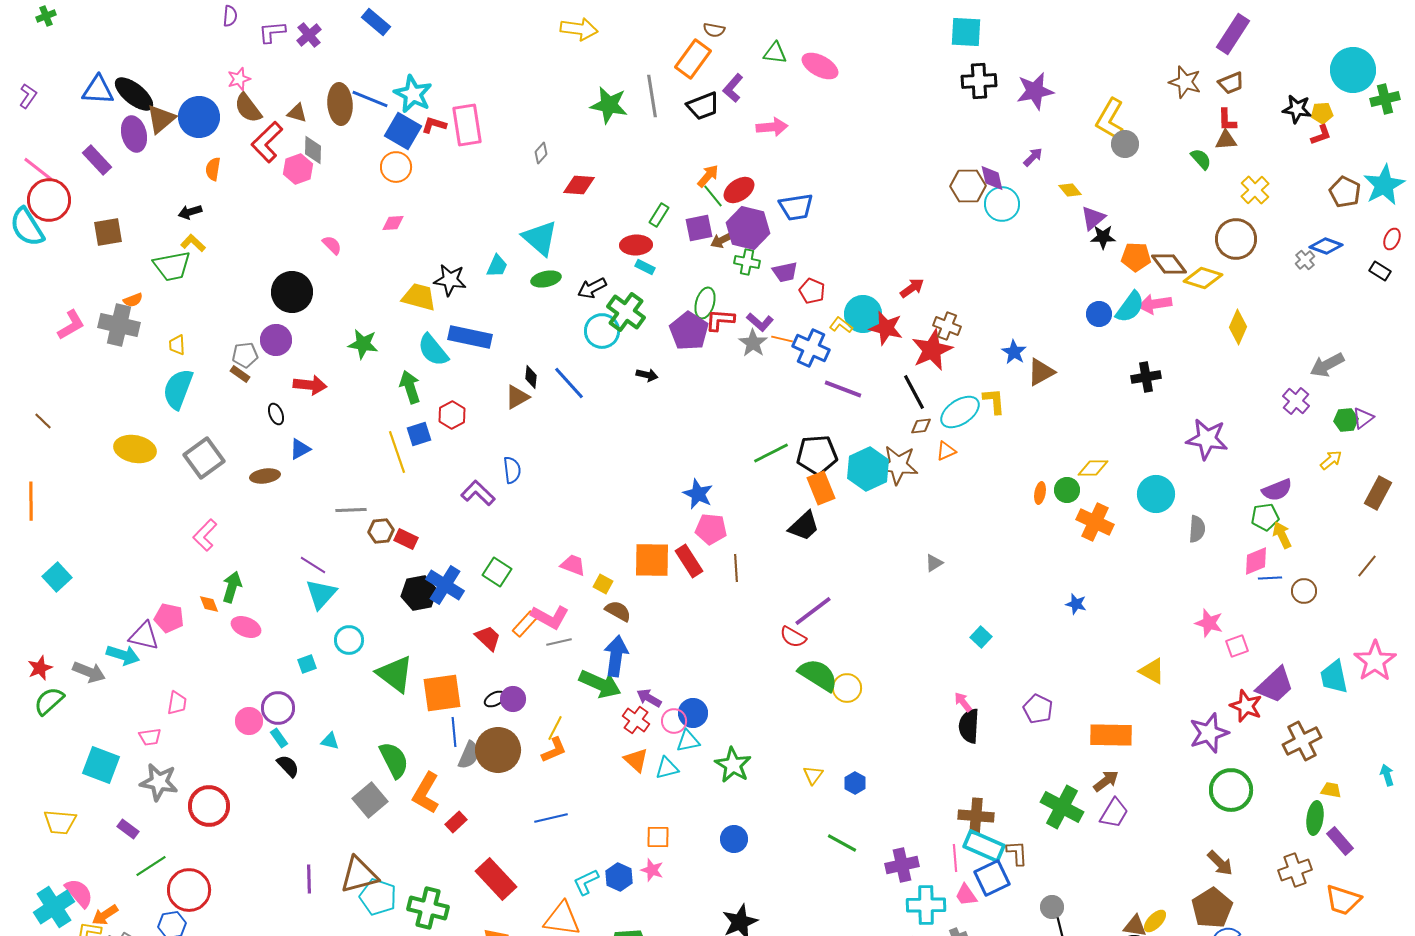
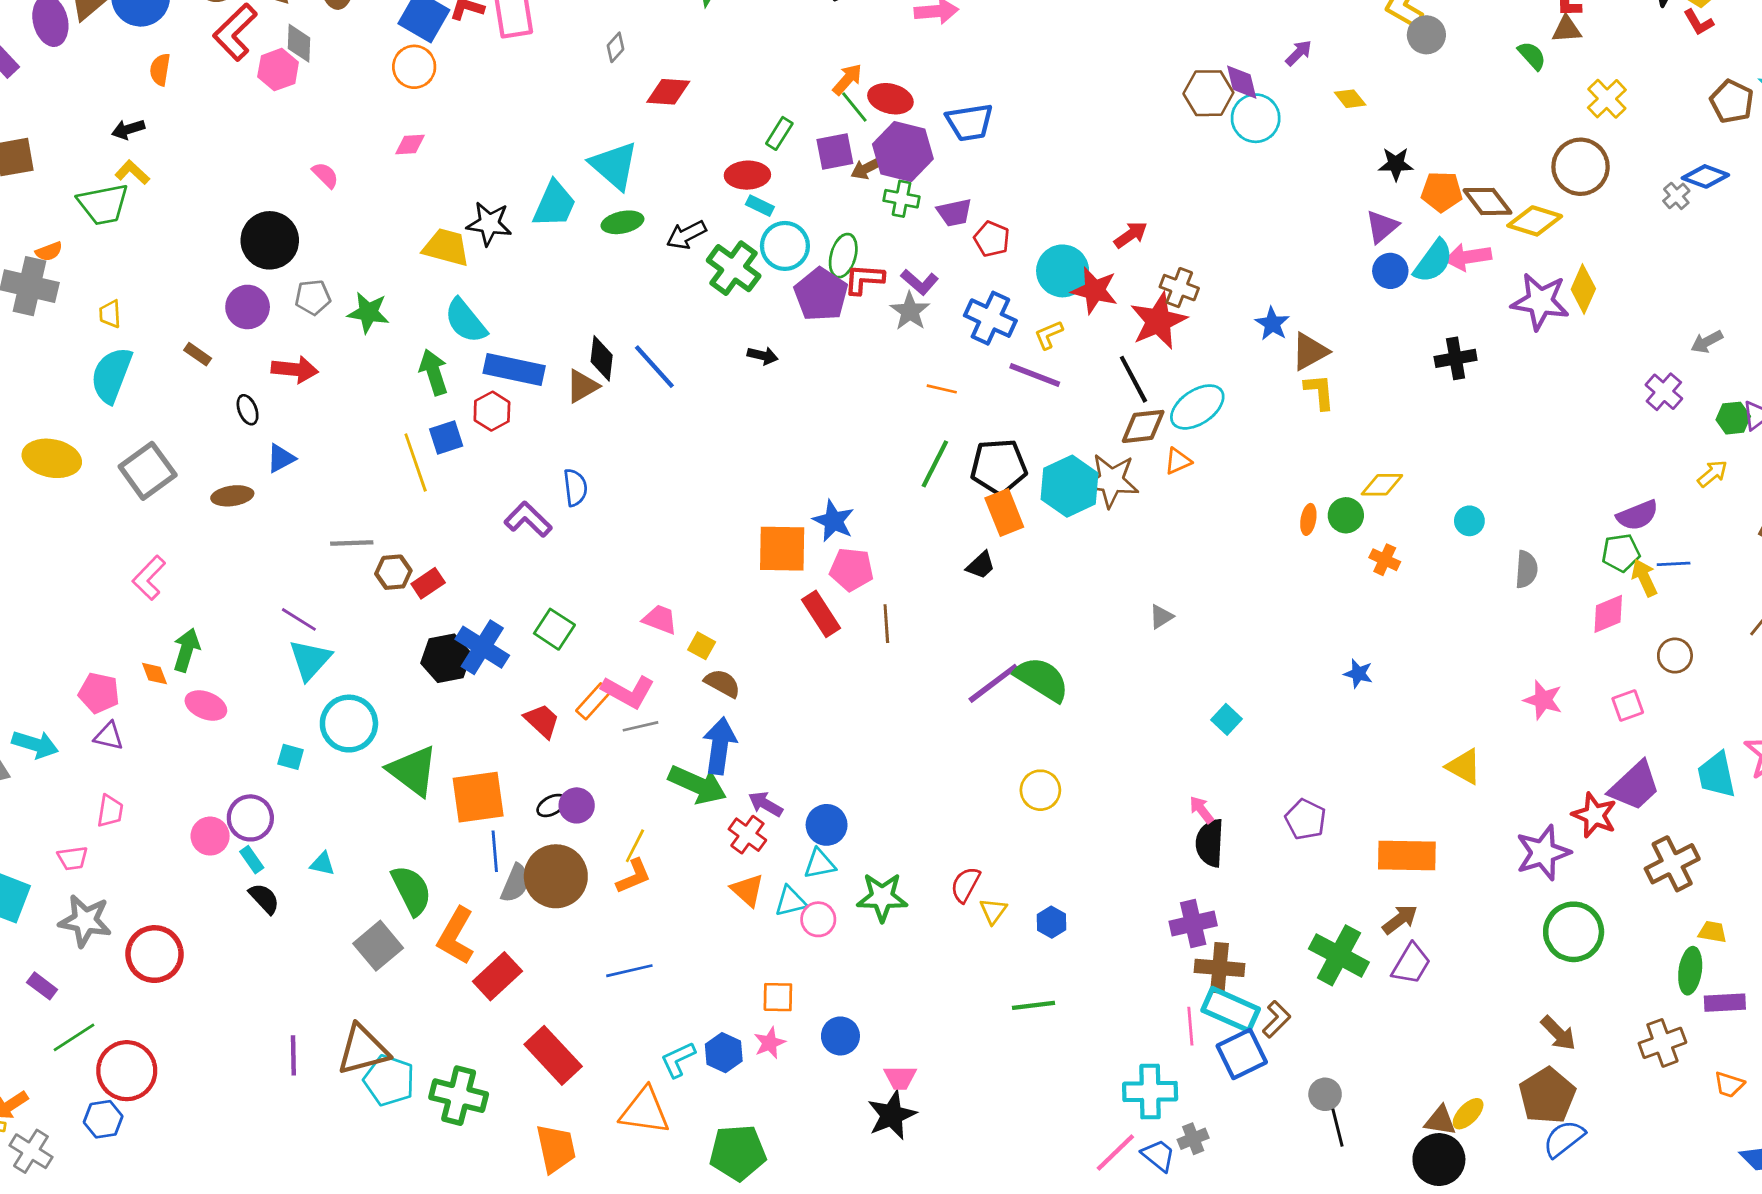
red L-shape: (1321, 135) -> (1699, 22), turned 80
red ellipse: (739, 190) -> (890, 99), turned 48
purple triangle: (1093, 218) -> (1382, 226), moved
cyan trapezoid: (497, 266) -> (554, 204), size x1.5
yellow L-shape: (841, 325) -> (1049, 335), moved, turned -60
cyan circle: (602, 331) -> (785, 246), moved
blue rectangle: (470, 337) -> (514, 369), moved
orange line: (782, 339) -> (942, 389), moved
gray pentagon: (245, 355) -> (313, 297), moved
gray arrow: (1327, 365) -> (1707, 342), size x0.7
black diamond: (531, 377) -> (602, 358), size x1.4
yellow L-shape: (994, 401) -> (1319, 392), moved
brown diamond: (921, 426) -> (1143, 426), size x1.6
purple star: (1207, 439) -> (1540, 301), moved
green line: (771, 453) -> (935, 464), turned -36
cyan circle: (1156, 494) -> (1469, 521), size x0.6
orange cross: (1095, 522) -> (1385, 560), size x0.6
black trapezoid: (804, 526) -> (981, 565), size x0.7
red rectangle: (406, 539) -> (428, 583), turned -60
orange square: (652, 560) -> (782, 549), moved
blue line: (1270, 578) -> (1674, 564), moved
purple triangle: (144, 636) -> (109, 736), moved, size x0.7
red semicircle: (793, 637) -> (965, 885), moved, turned 88
cyan circle: (349, 640) -> (349, 724), size x1.4
pink square: (1237, 646) -> (1628, 705), moved
cyan square: (307, 664) -> (291, 757), turned 36
green semicircle: (818, 675) -> (1042, 679), moved
pink circle: (674, 721) -> (818, 919), moved
green star: (733, 765) -> (882, 897), turned -30
red rectangle: (456, 822) -> (497, 976), size x1.6
blue circle: (734, 839) -> (840, 1036), moved
purple rectangle: (1340, 841) -> (1725, 1003), turned -52
green line: (842, 843) -> (1033, 1005), turned -36
brown L-shape: (1017, 853) -> (1276, 1019), turned 48
purple cross: (902, 865) -> (1193, 923), moved
pink star: (652, 870) -> (770, 1043), turned 30
pink trapezoid: (966, 895) -> (900, 1078), moved, turned -55
orange trapezoid: (1343, 900) -> (1729, 1085), size x0.6

